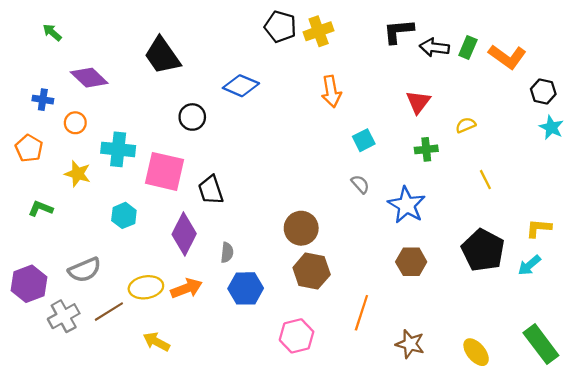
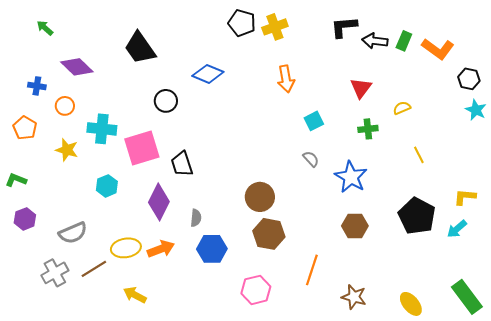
pink square: (164, 171) -> (142, 148), turned -30
green L-shape: (41, 208) -> (16, 180), moved
purple hexagon: (29, 284) -> (25, 219), moved, size x0.7

